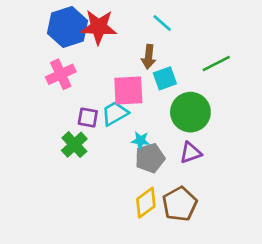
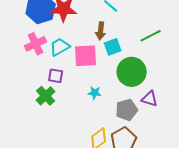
cyan trapezoid: (115, 113) -> (60, 47), moved
purple triangle: (190, 153) -> (150, 99), moved, turned 36
gray pentagon: (150, 158) -> (127, 110), moved

